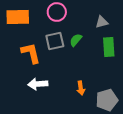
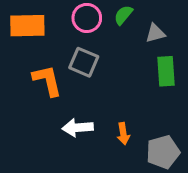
green semicircle: (76, 40) -> (123, 15), moved
gray square: (55, 41) -> (84, 62), turned 36
white arrow: (38, 84) -> (78, 128), moved

